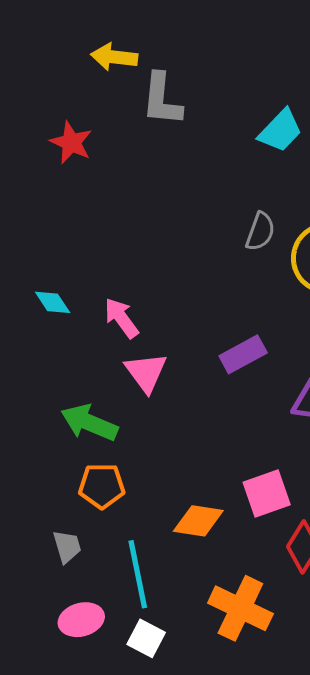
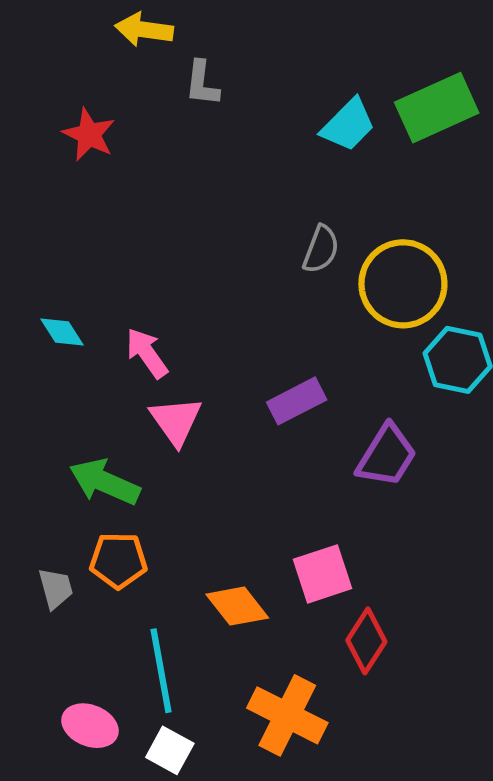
gray L-shape: (162, 99) -> (202, 83), size x0.7
orange diamond: (198, 521) -> (237, 606), turned 42
gray trapezoid: (67, 546) -> (56, 588), moved
pink ellipse: (81, 620) -> (90, 726), turned 36

